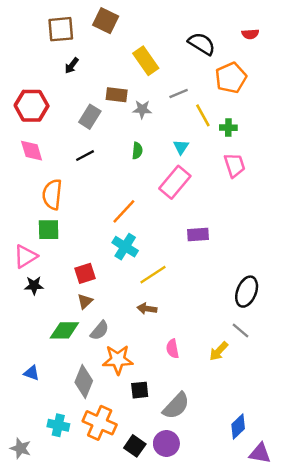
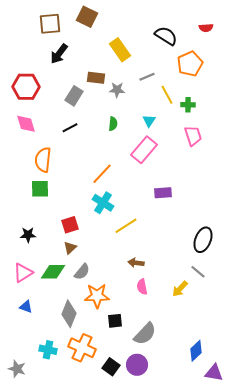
black arrow: (72, 66) -> (59, 54), size x1.5
pink triangle: (25, 256) -> (23, 273), moved
brown arrow: (147, 309) -> (136, 263), moved

